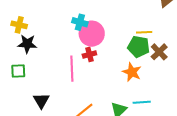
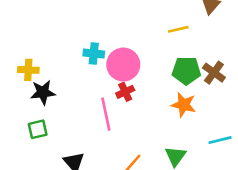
cyan cross: (80, 22) -> (94, 54), moved
yellow line: (144, 32) -> (178, 29), moved
cyan line: (142, 102) -> (220, 140), moved

